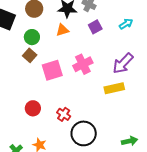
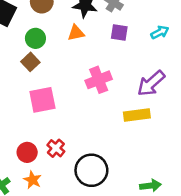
purple square: (95, 27) -> (119, 33), turned 32
pink square: (52, 70) -> (42, 100), moved
red circle: (33, 108) -> (27, 152), moved
red cross: (64, 114) -> (56, 148), moved

